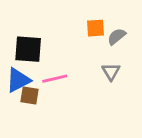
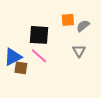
black square: (28, 49) -> (39, 35), moved
pink line: (55, 79) -> (39, 56), turned 54

